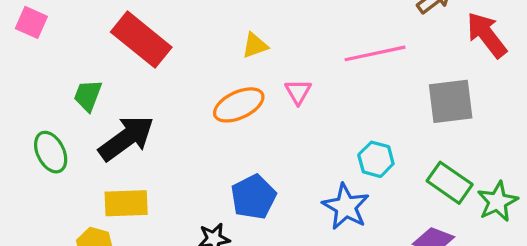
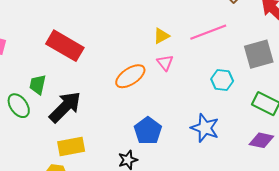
yellow triangle: (255, 46) -> (161, 36), moved
green ellipse: (51, 152) -> (19, 106), moved
cyan hexagon: (376, 159) -> (222, 80), moved

